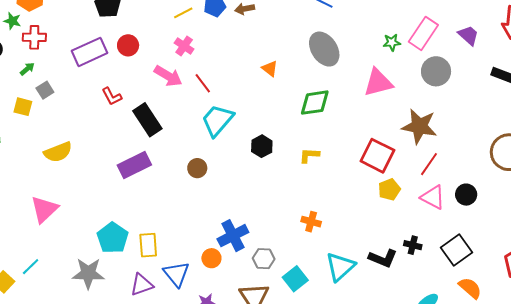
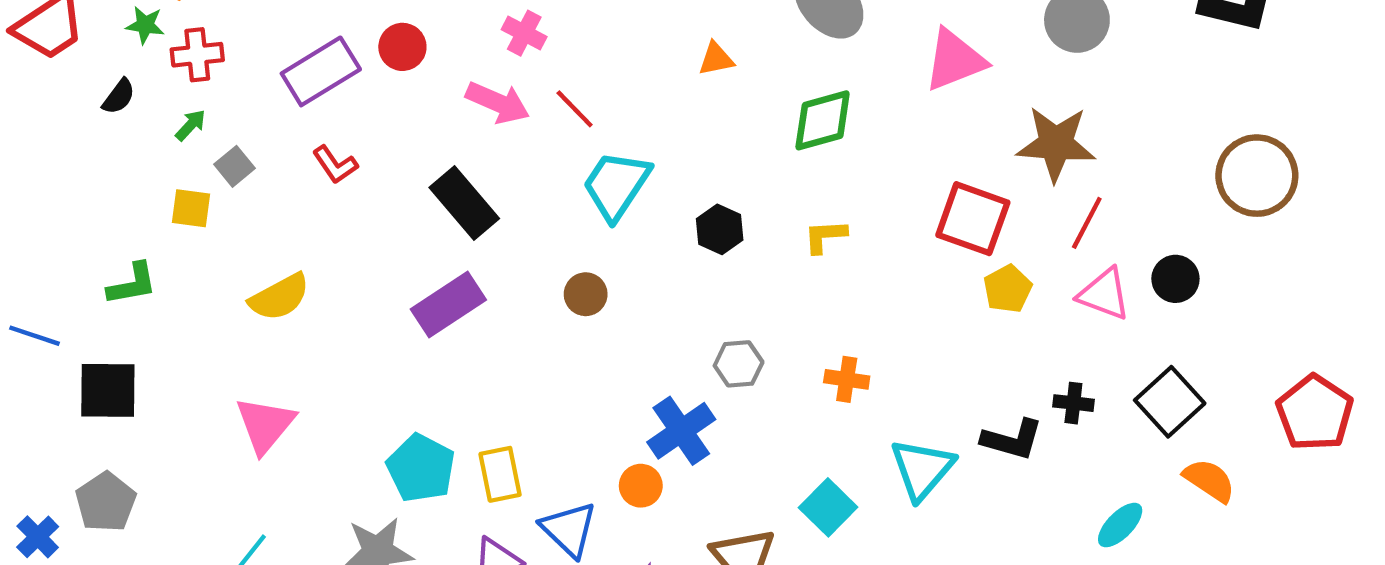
orange triangle: (270, 69) -> (716, 59), turned -42
red L-shape: (112, 96) -> (335, 165), moved
gray hexagon: (264, 259) -> (739, 364), moved

